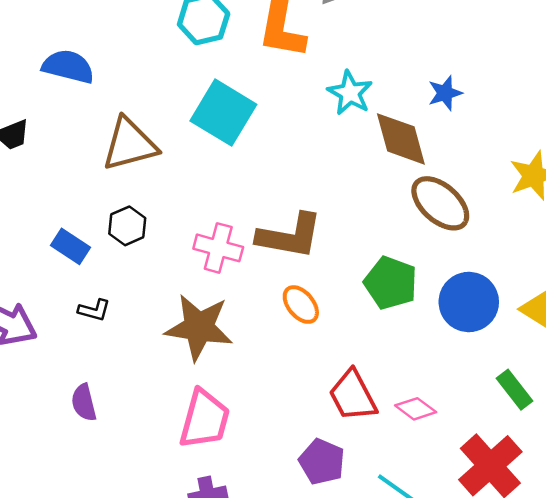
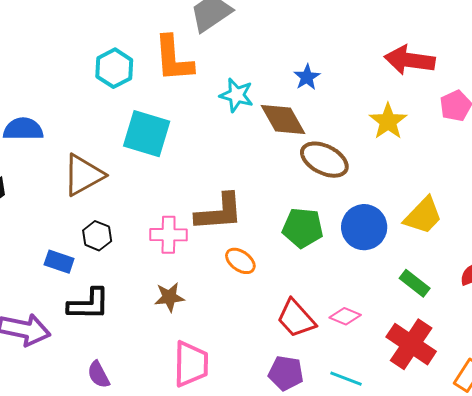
black L-shape: (94, 310) -> (89, 304), size x1.8
brown star: (199, 327) -> (169, 297), size x0.6

